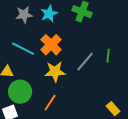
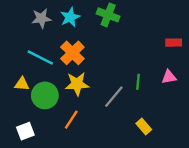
green line: (108, 56) -> (138, 82), moved
gray line: (85, 62) -> (114, 97), moved
green circle: (20, 92) -> (45, 95), moved

